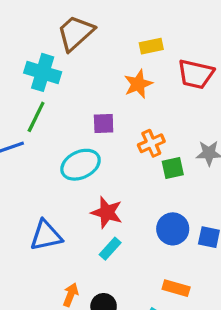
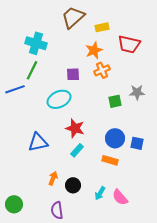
brown trapezoid: (76, 33) -> (73, 17), moved
orange cross: (151, 143) -> (102, 70), moved
orange rectangle: (176, 288) -> (110, 160), moved

